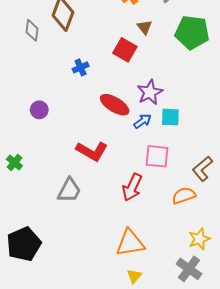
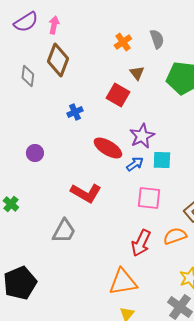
red arrow: (132, 187) -> (141, 243), moved

